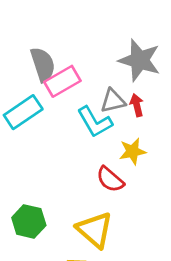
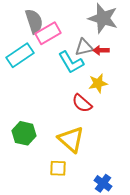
red arrow: (137, 105) -> (101, 50), turned -77

